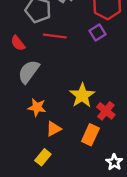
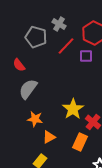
purple square: (98, 32) -> (86, 56), turned 32
red line: (55, 36) -> (66, 46), moved, turned -54

